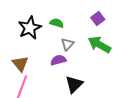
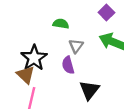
black star: (30, 28) -> (34, 58), moved
purple semicircle: (58, 60) -> (68, 65), turned -84

